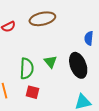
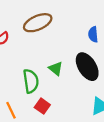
red square: (32, 92) -> (42, 106), turned 32

